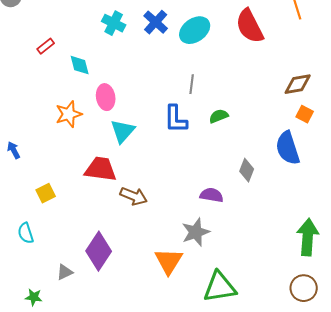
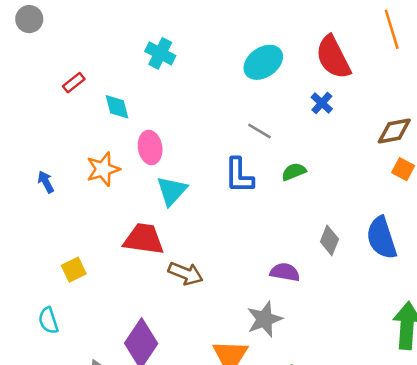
blue cross: (156, 22) -> (322, 103), moved, size x0.7
gray line: (192, 84) -> (259, 131), turned -66
blue semicircle: (288, 148) -> (382, 238), moved
blue arrow: (14, 150) -> (46, 182), moved

